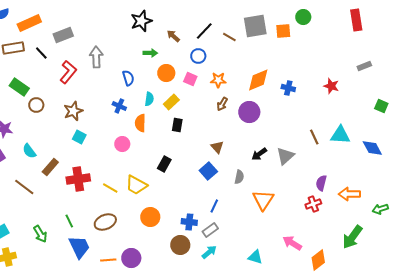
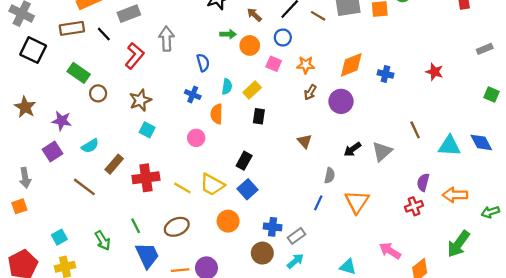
gray rectangle: (364, 66) -> (485, 49), moved
orange circle: (166, 73) -> (250, 45), moved
cyan triangle: (340, 135) -> (449, 146), moved
cyan semicircle: (29, 151) -> (90, 146), turned -84
blue square: (208, 171) -> (247, 189), moved
blue line: (214, 206) -> (318, 203), moved

